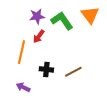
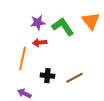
red arrow: (39, 36) -> (40, 43), turned 48

